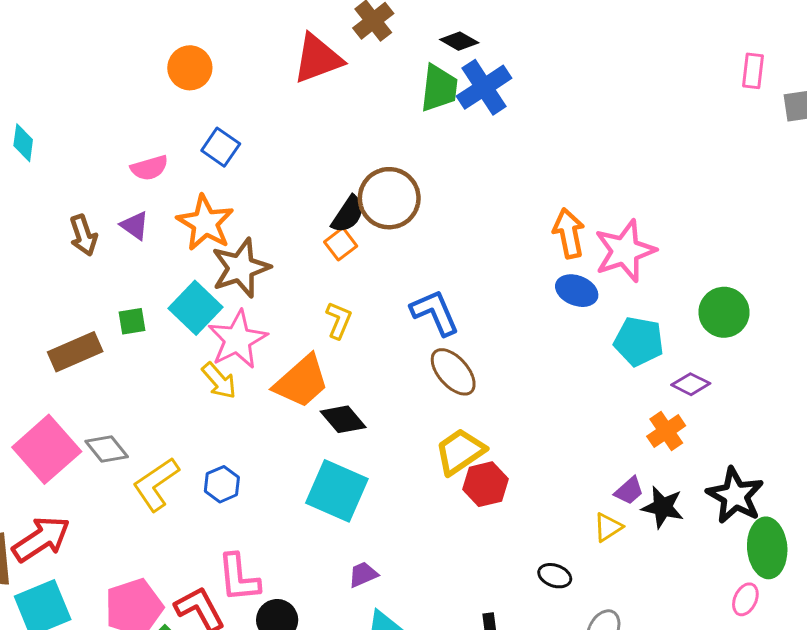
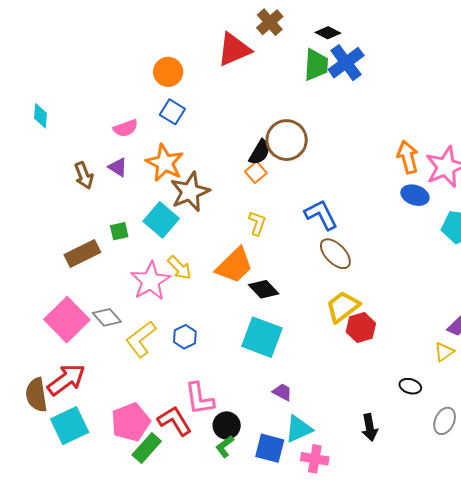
orange circle: (190, 68) -> (168, 72), moved
pink star: (237, 340) -> (151, 281), moved
purple trapezoid: (363, 574) -> (282, 392), turned 55

